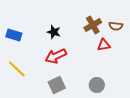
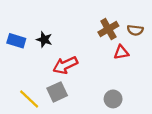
black star: (54, 32) -> (44, 40), moved
yellow line: (17, 69) -> (29, 99), moved
gray square: (57, 85) -> (57, 92), moved

